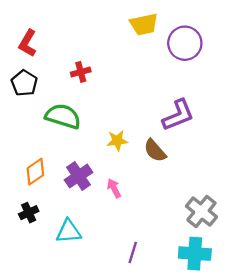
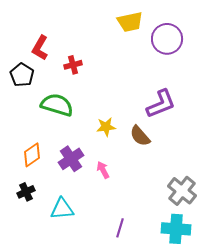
red L-shape: (28, 43) -> (40, 48), moved

